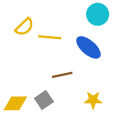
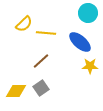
brown line: (62, 75) -> (41, 61), moved, turned -30
yellow star: (93, 100) -> (90, 66), moved

